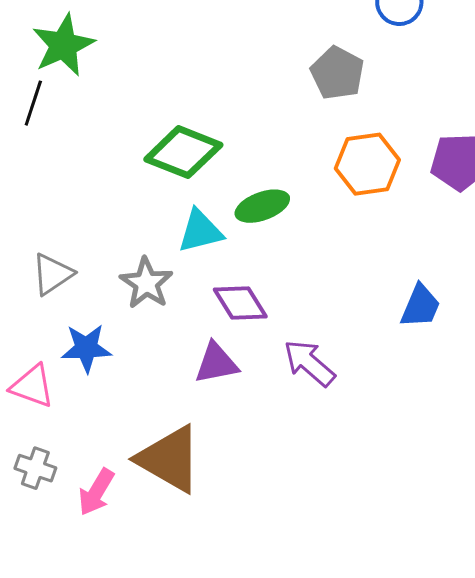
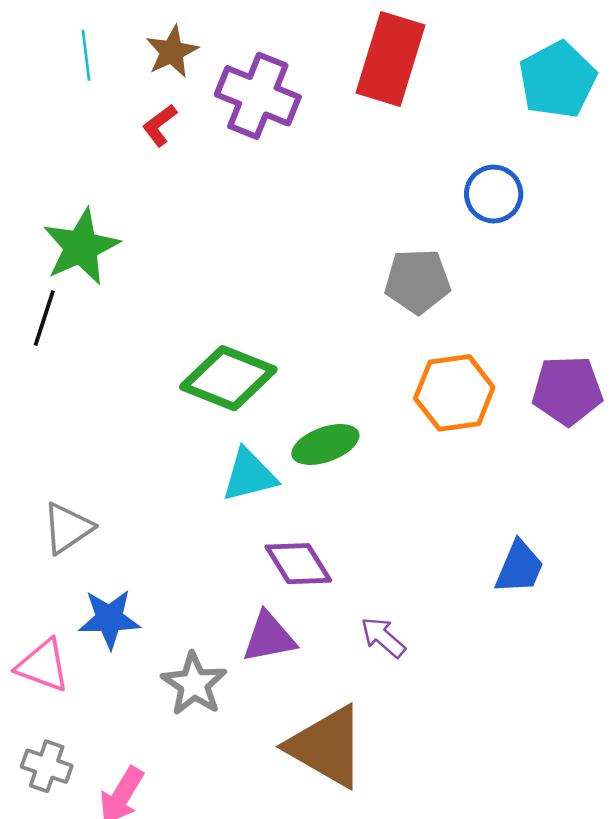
gray pentagon: (337, 73) -> (417, 281), turned -30
gray star: (146, 283) -> (194, 684), moved
purple arrow: (309, 363) -> (383, 637), size x0.7
brown triangle: (169, 459) -> (327, 747), moved

